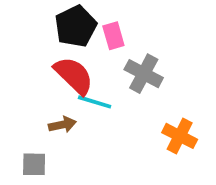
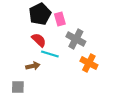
red semicircle: (74, 75) -> (39, 40), size x0.7
orange cross: (180, 136) -> (89, 63), moved

